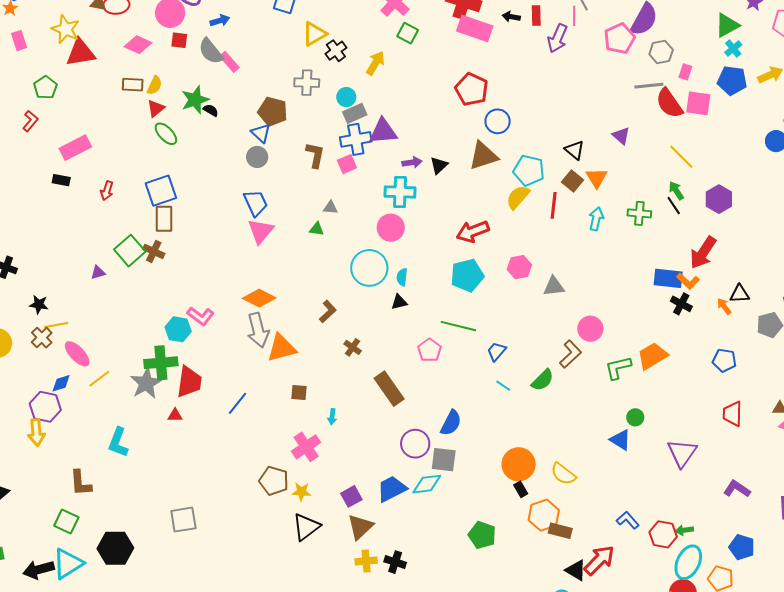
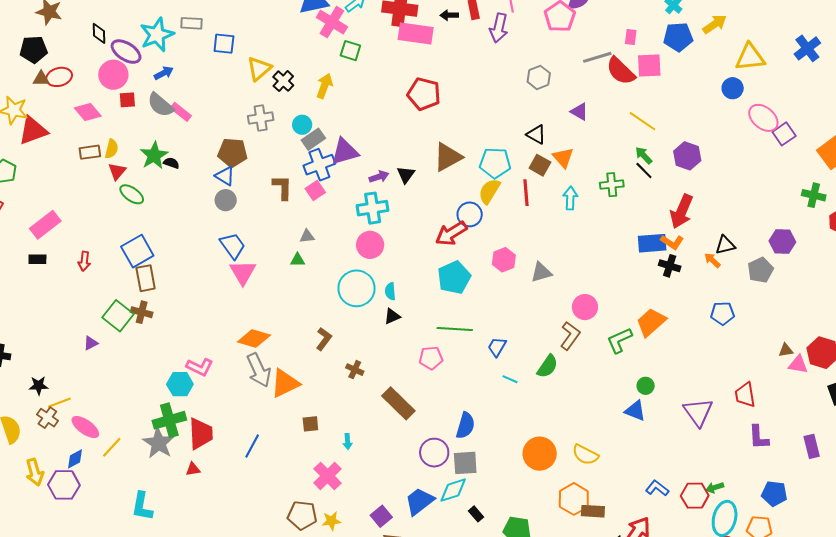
pink diamond: (138, 45) -> (88, 112), turned 36
gray hexagon: (661, 52) -> (539, 77), moved
blue circle: (498, 121) -> (470, 214), moved
pink pentagon: (429, 350) -> (431, 358), turned -30
red trapezoid: (732, 414) -> (745, 395), moved
yellow arrow: (36, 432) -> (35, 472), moved
black rectangle: (521, 489) -> (476, 514), moved
purple L-shape: (737, 489) -> (759, 437), turned -116

